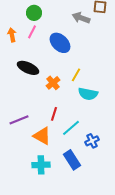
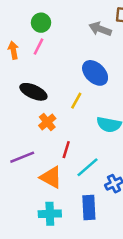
blue ellipse: (60, 43) -> (95, 73), moved
yellow line: (76, 75) -> (76, 101), moved
orange cross: (53, 83) -> (47, 122), moved
blue rectangle: (72, 160) -> (89, 207), turned 30

